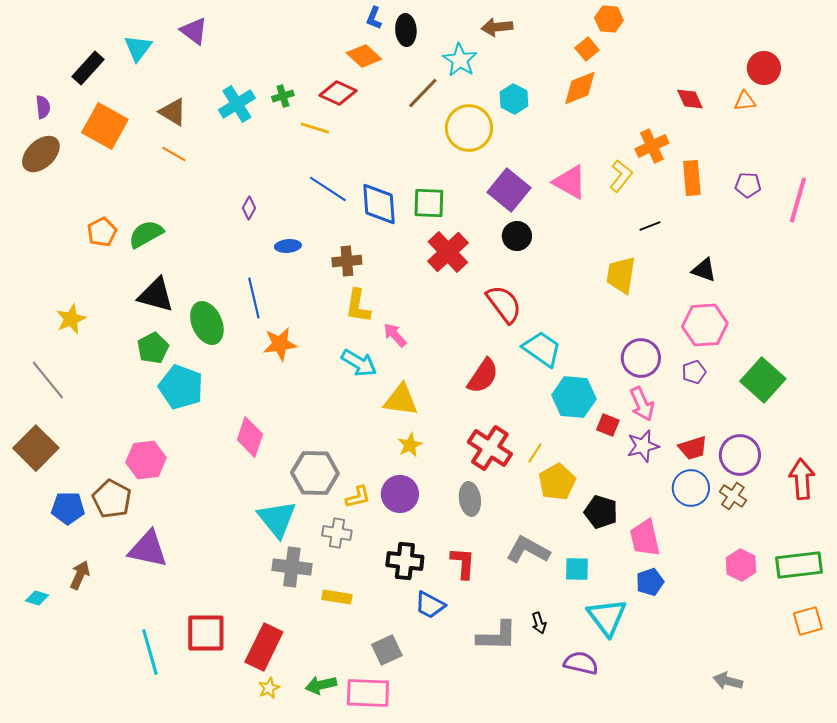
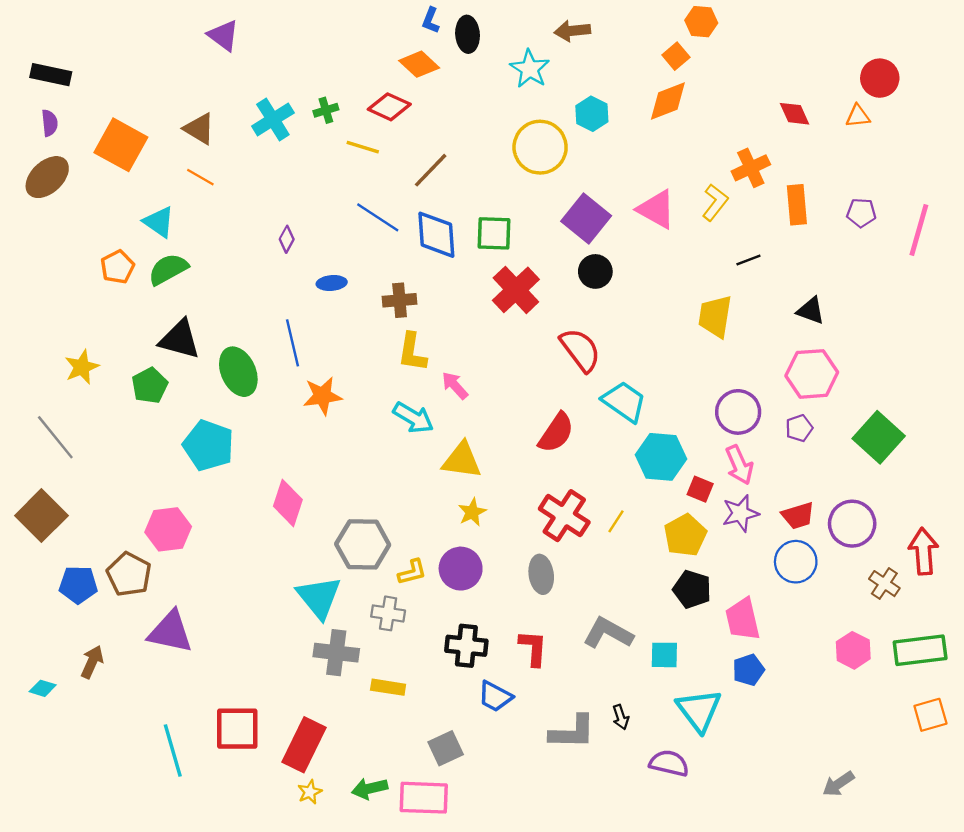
cyan triangle: (138, 48) -> (159, 222), moved, turned -32
black rectangle: (88, 68) -> (51, 75), moved, turned 60
brown line: (423, 93) -> (431, 170), moved
green pentagon: (153, 348) -> (150, 385), moved
yellow pentagon: (557, 482) -> (685, 535), moved
brown cross: (733, 496) -> (884, 584), moved
gray arrow: (728, 681) -> (838, 784), turned -48

